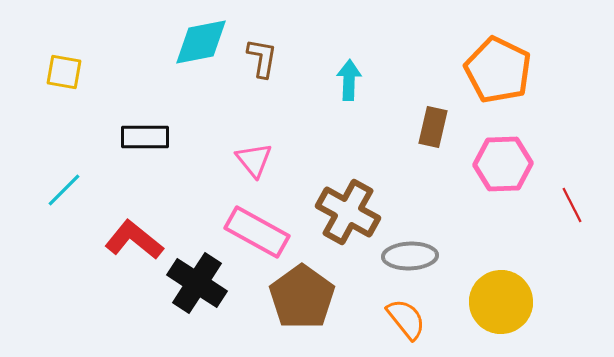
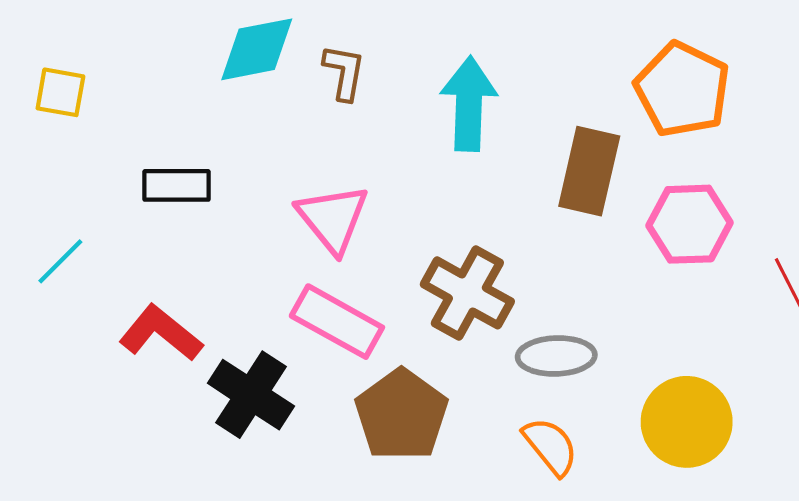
cyan arrow: (349, 80) -> (469, 104), size x1.6
brown rectangle: (433, 127) -> (589, 171), size x1.5
pink triangle: (254, 160) -> (333, 218), size x1.4

